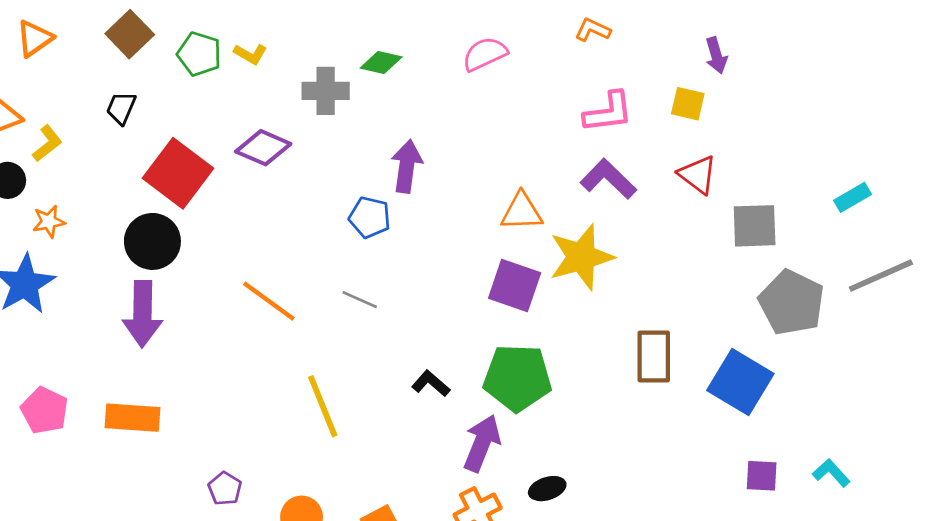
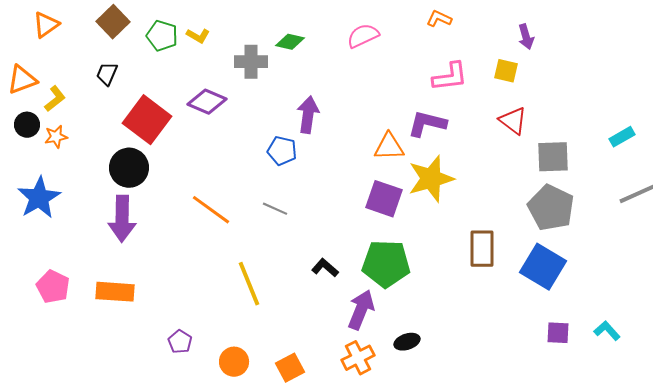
purple L-shape: (608, 179) -> (427, 124), moved, turned -30
orange star: (49, 222) -> (56, 137), moved
gray pentagon: (792, 303) -> (551, 208), moved

